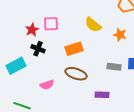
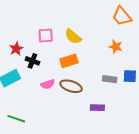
yellow semicircle: (93, 25) -> (73, 37), moved
red star: (32, 30) -> (16, 49), moved
pink semicircle: (47, 85) -> (48, 84), moved

